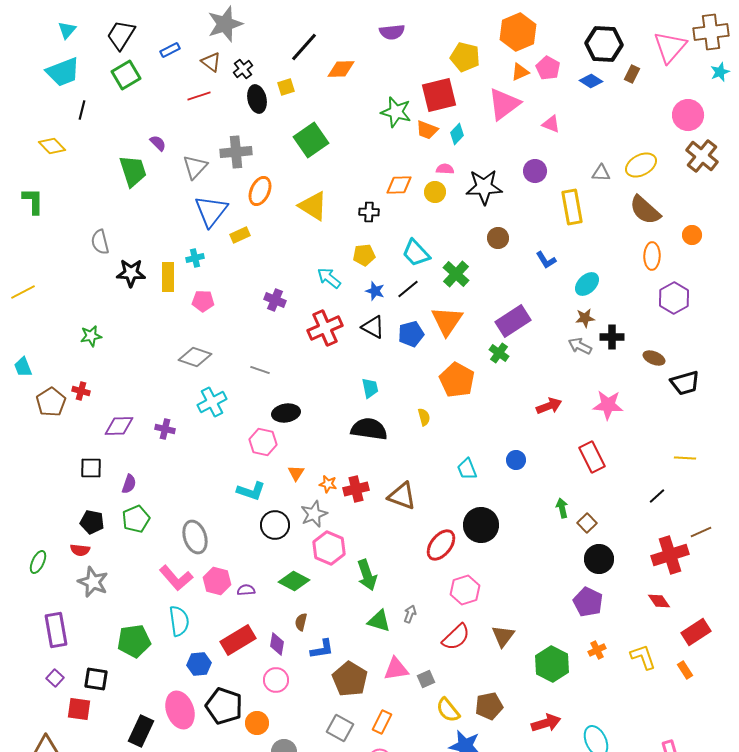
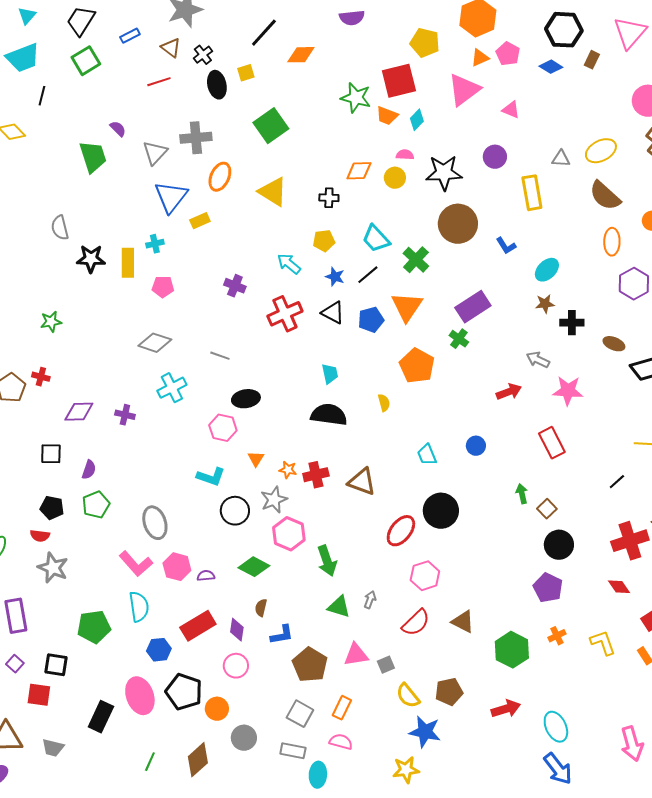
brown circle: (498, 238) -> (458, 224), size x1.8
gray arrow: (580, 346) -> (538, 360), moved
brown triangle: (503, 636) -> (463, 622), turned -40

